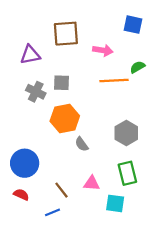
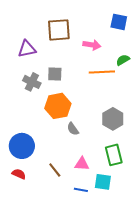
blue line: (53, 212) -> (81, 190), moved, turned 32

